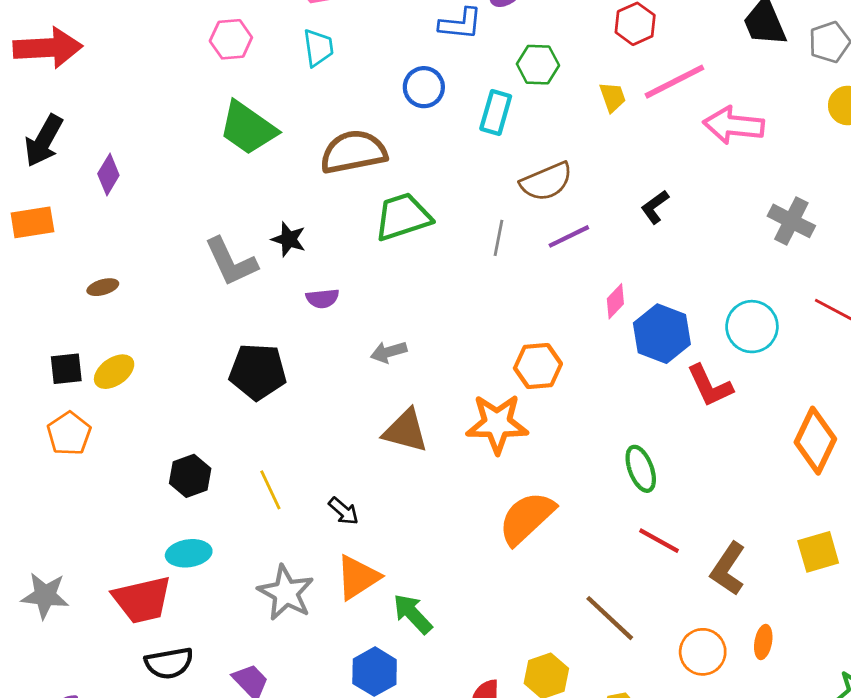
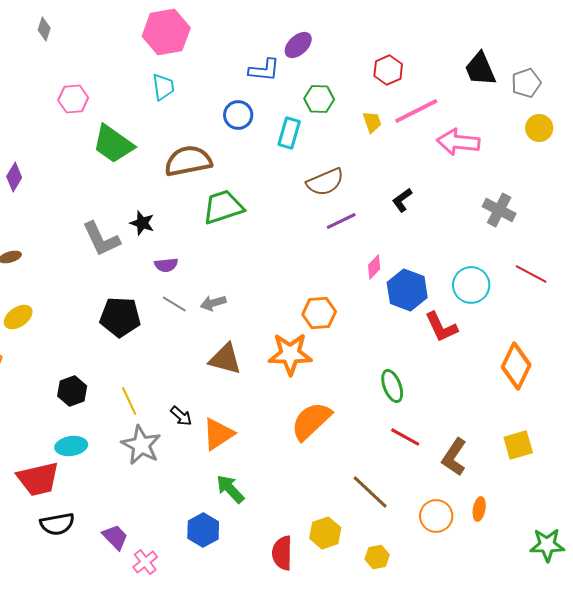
pink hexagon: (231, 39) -> (73, 99), moved
gray line: (499, 238) -> (174, 304), moved, turned -70
orange triangle: (358, 577) -> (218, 434), moved
gray star: (286, 593) -> (141, 445), moved

